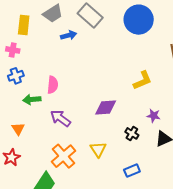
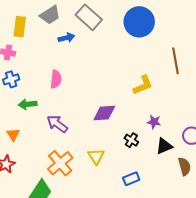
pink semicircle: (53, 85) -> (56, 79), moved

